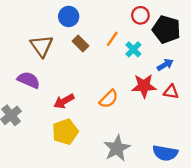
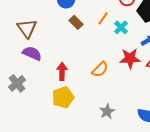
brown triangle: (42, 46) -> (27, 28), moved
red arrow: (64, 101) -> (62, 71), turned 120
gray star: (117, 148) -> (107, 111), size x0.7

